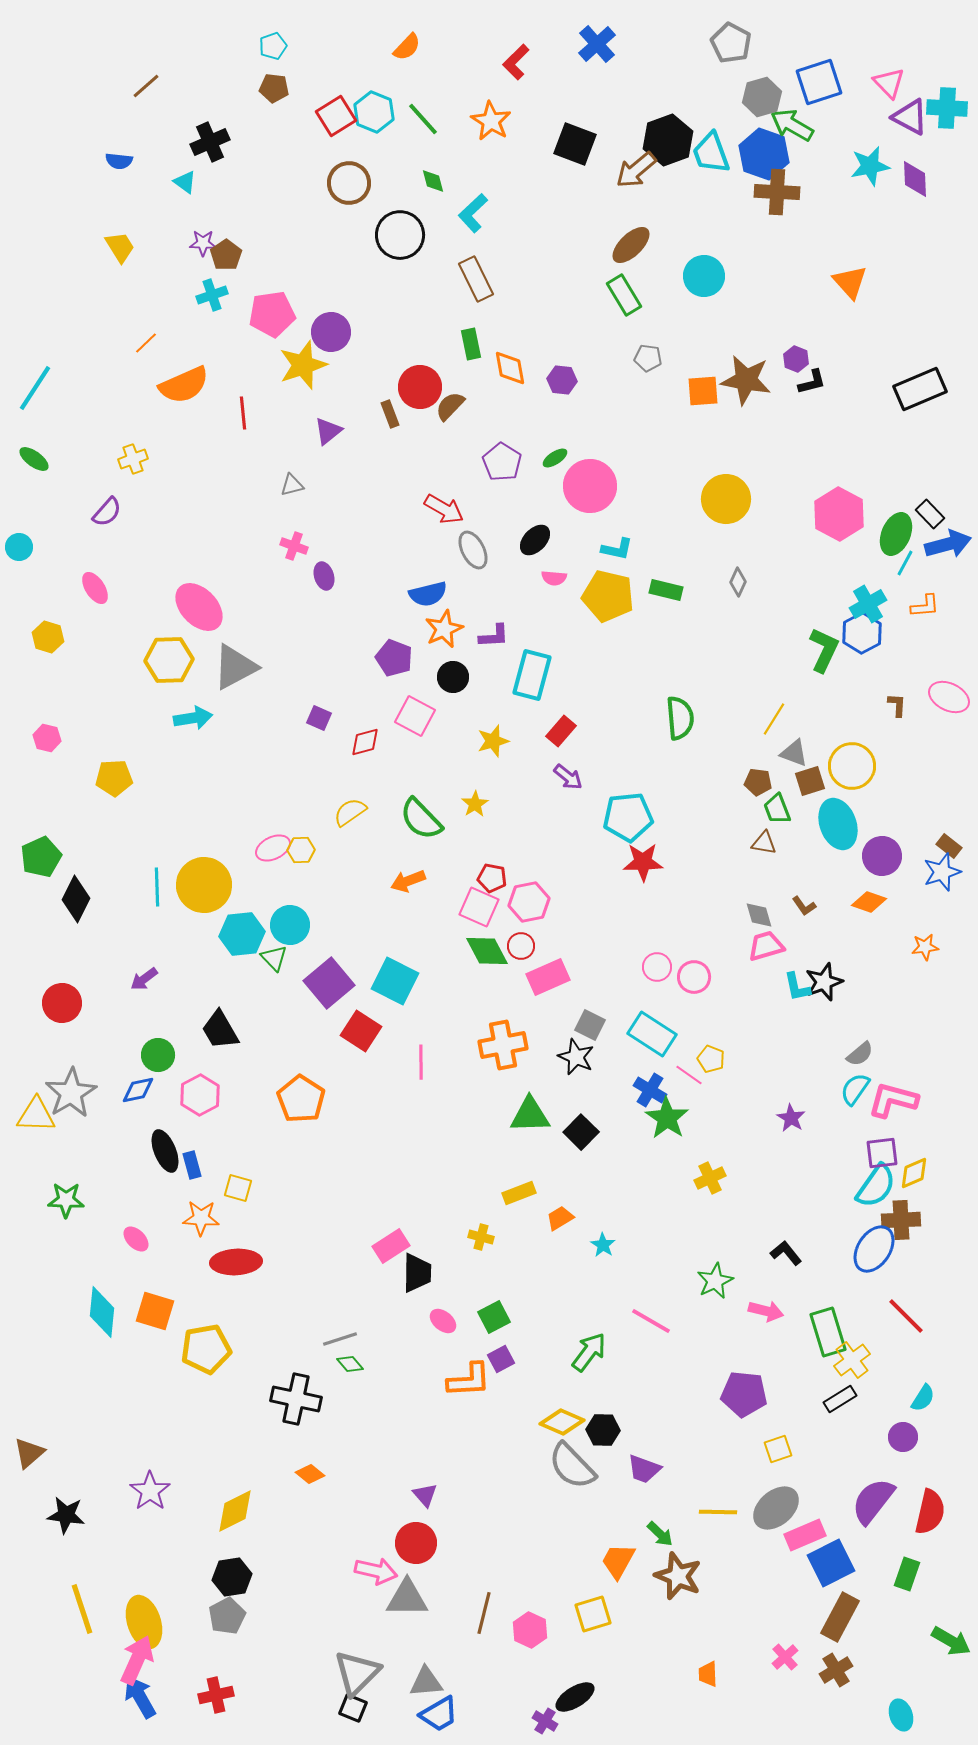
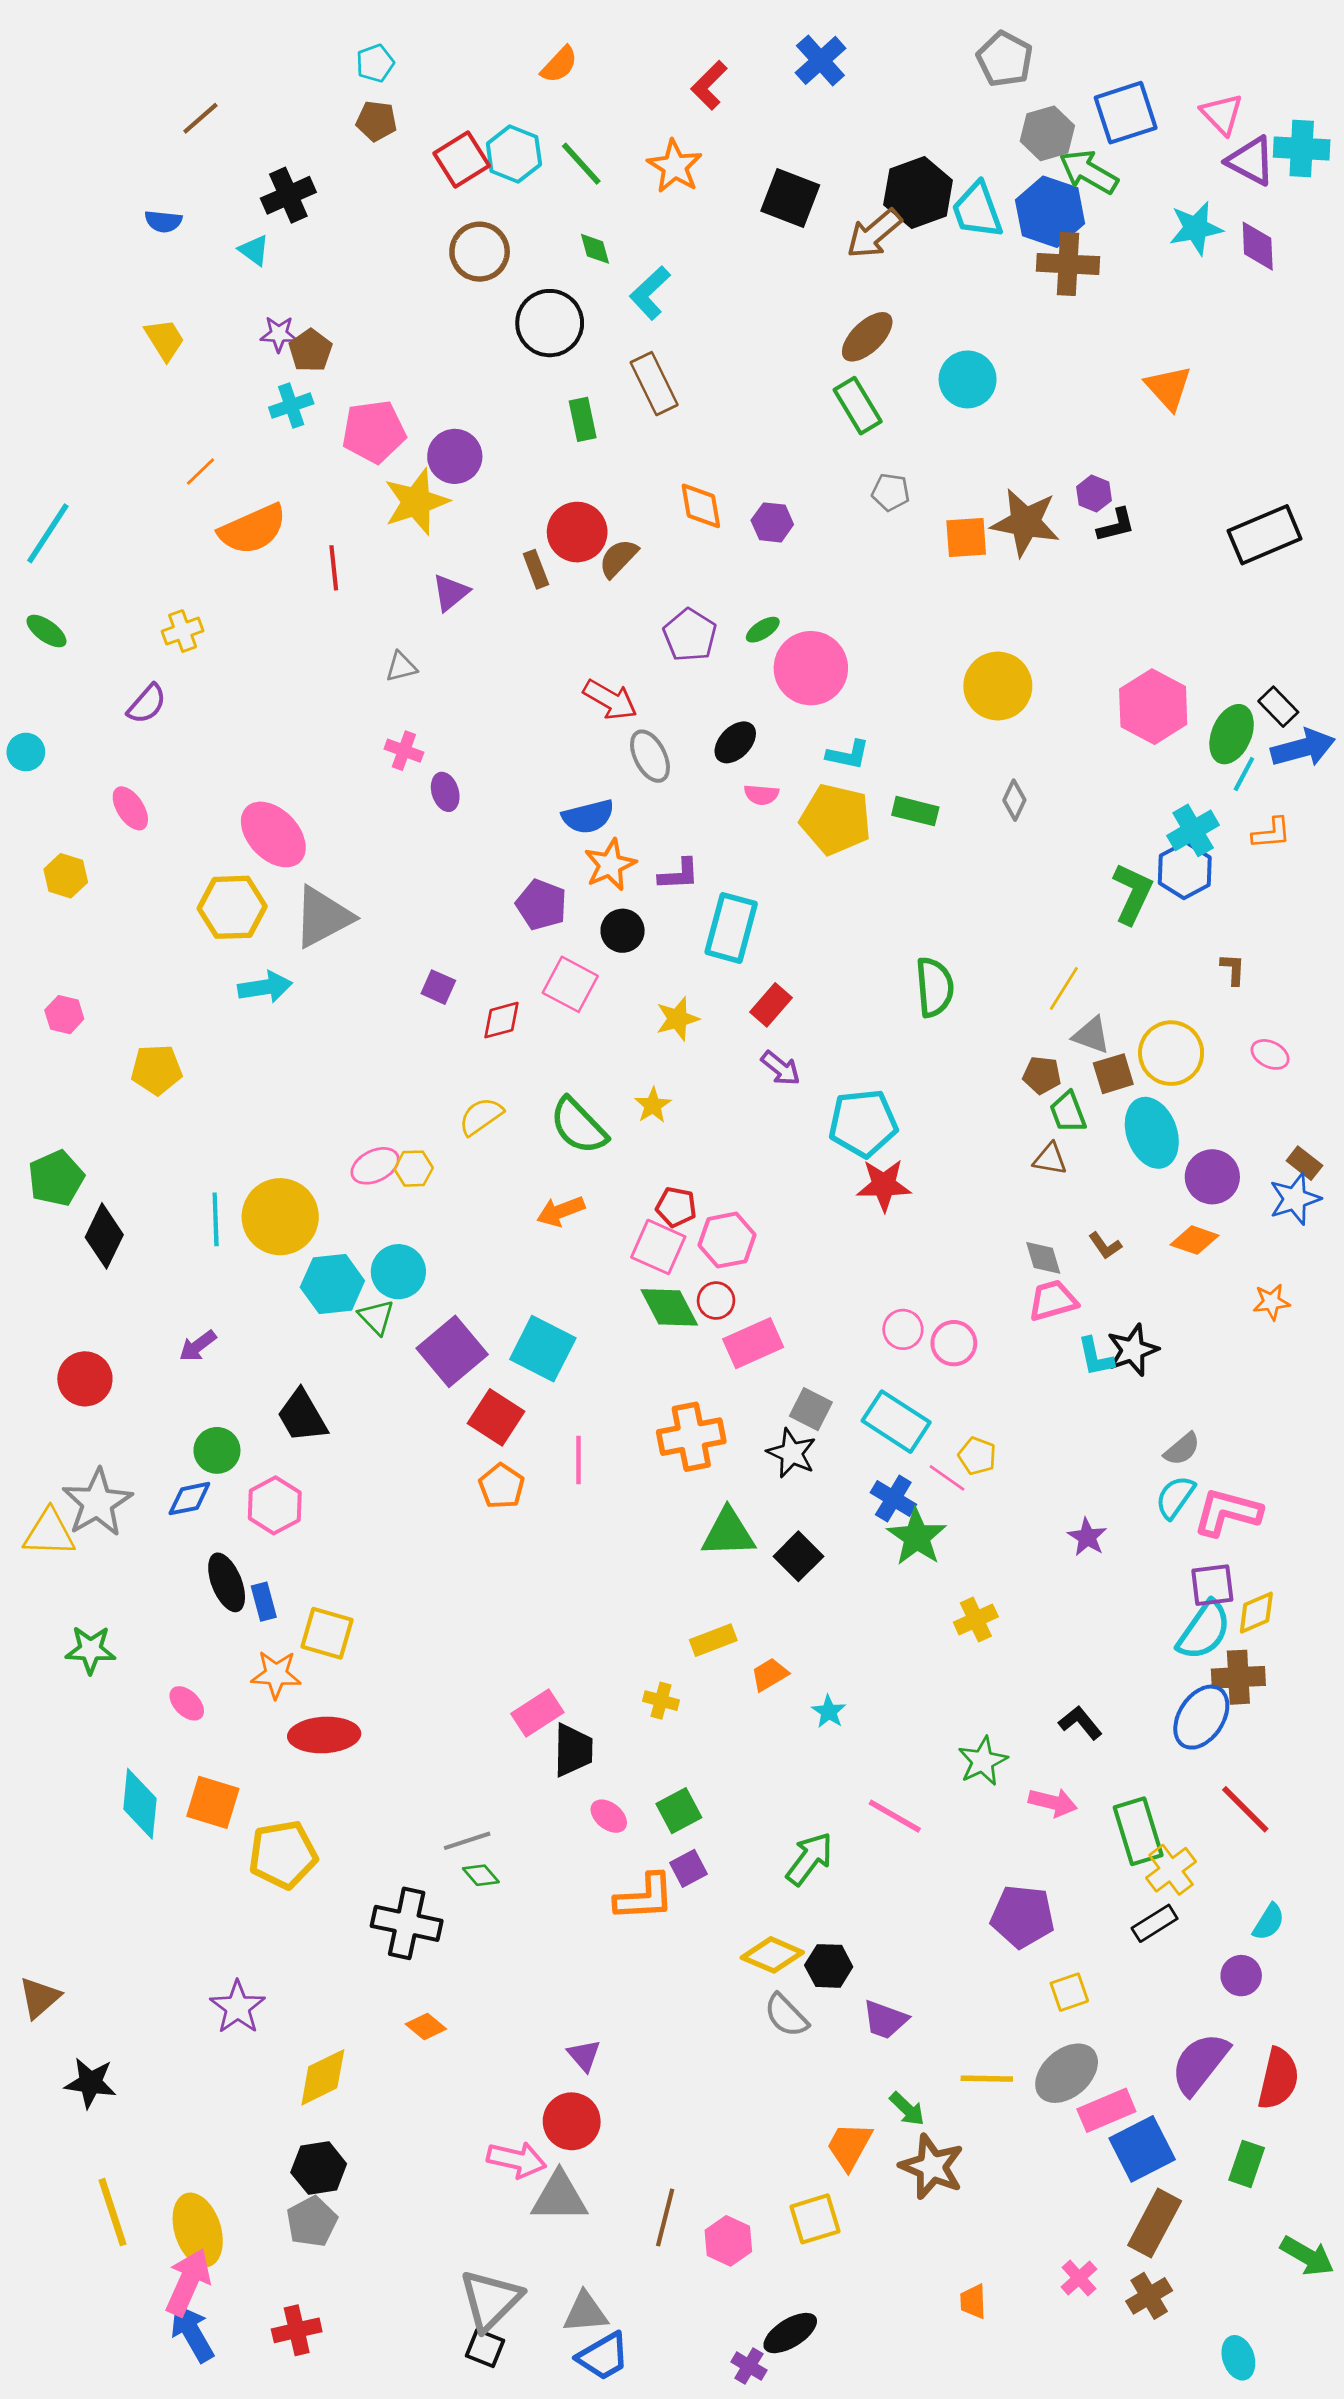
green rectangle: (471, 344) -> (583, 419), moved
pink ellipse: (949, 697) -> (1270, 1054), moved, size x0.7
orange pentagon: (301, 1099) -> (502, 1486), moved, size x0.7
yellow square: (238, 1188) -> (327, 1633), size x1.4
gray semicircle: (572, 1466) -> (786, 2015), size x0.7
purple star: (150, 1491) -> (238, 2007), moved

